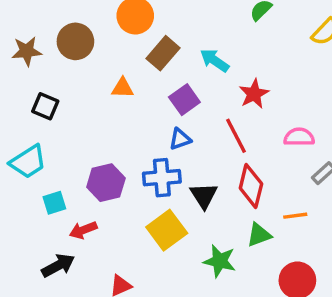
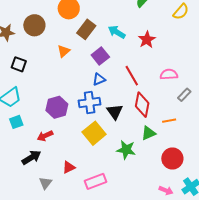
orange triangle: (122, 88) -> (64, 51), turned -40
red star: (254, 94) -> (147, 40), moved
cyan square: (54, 203) -> (16, 122), moved

